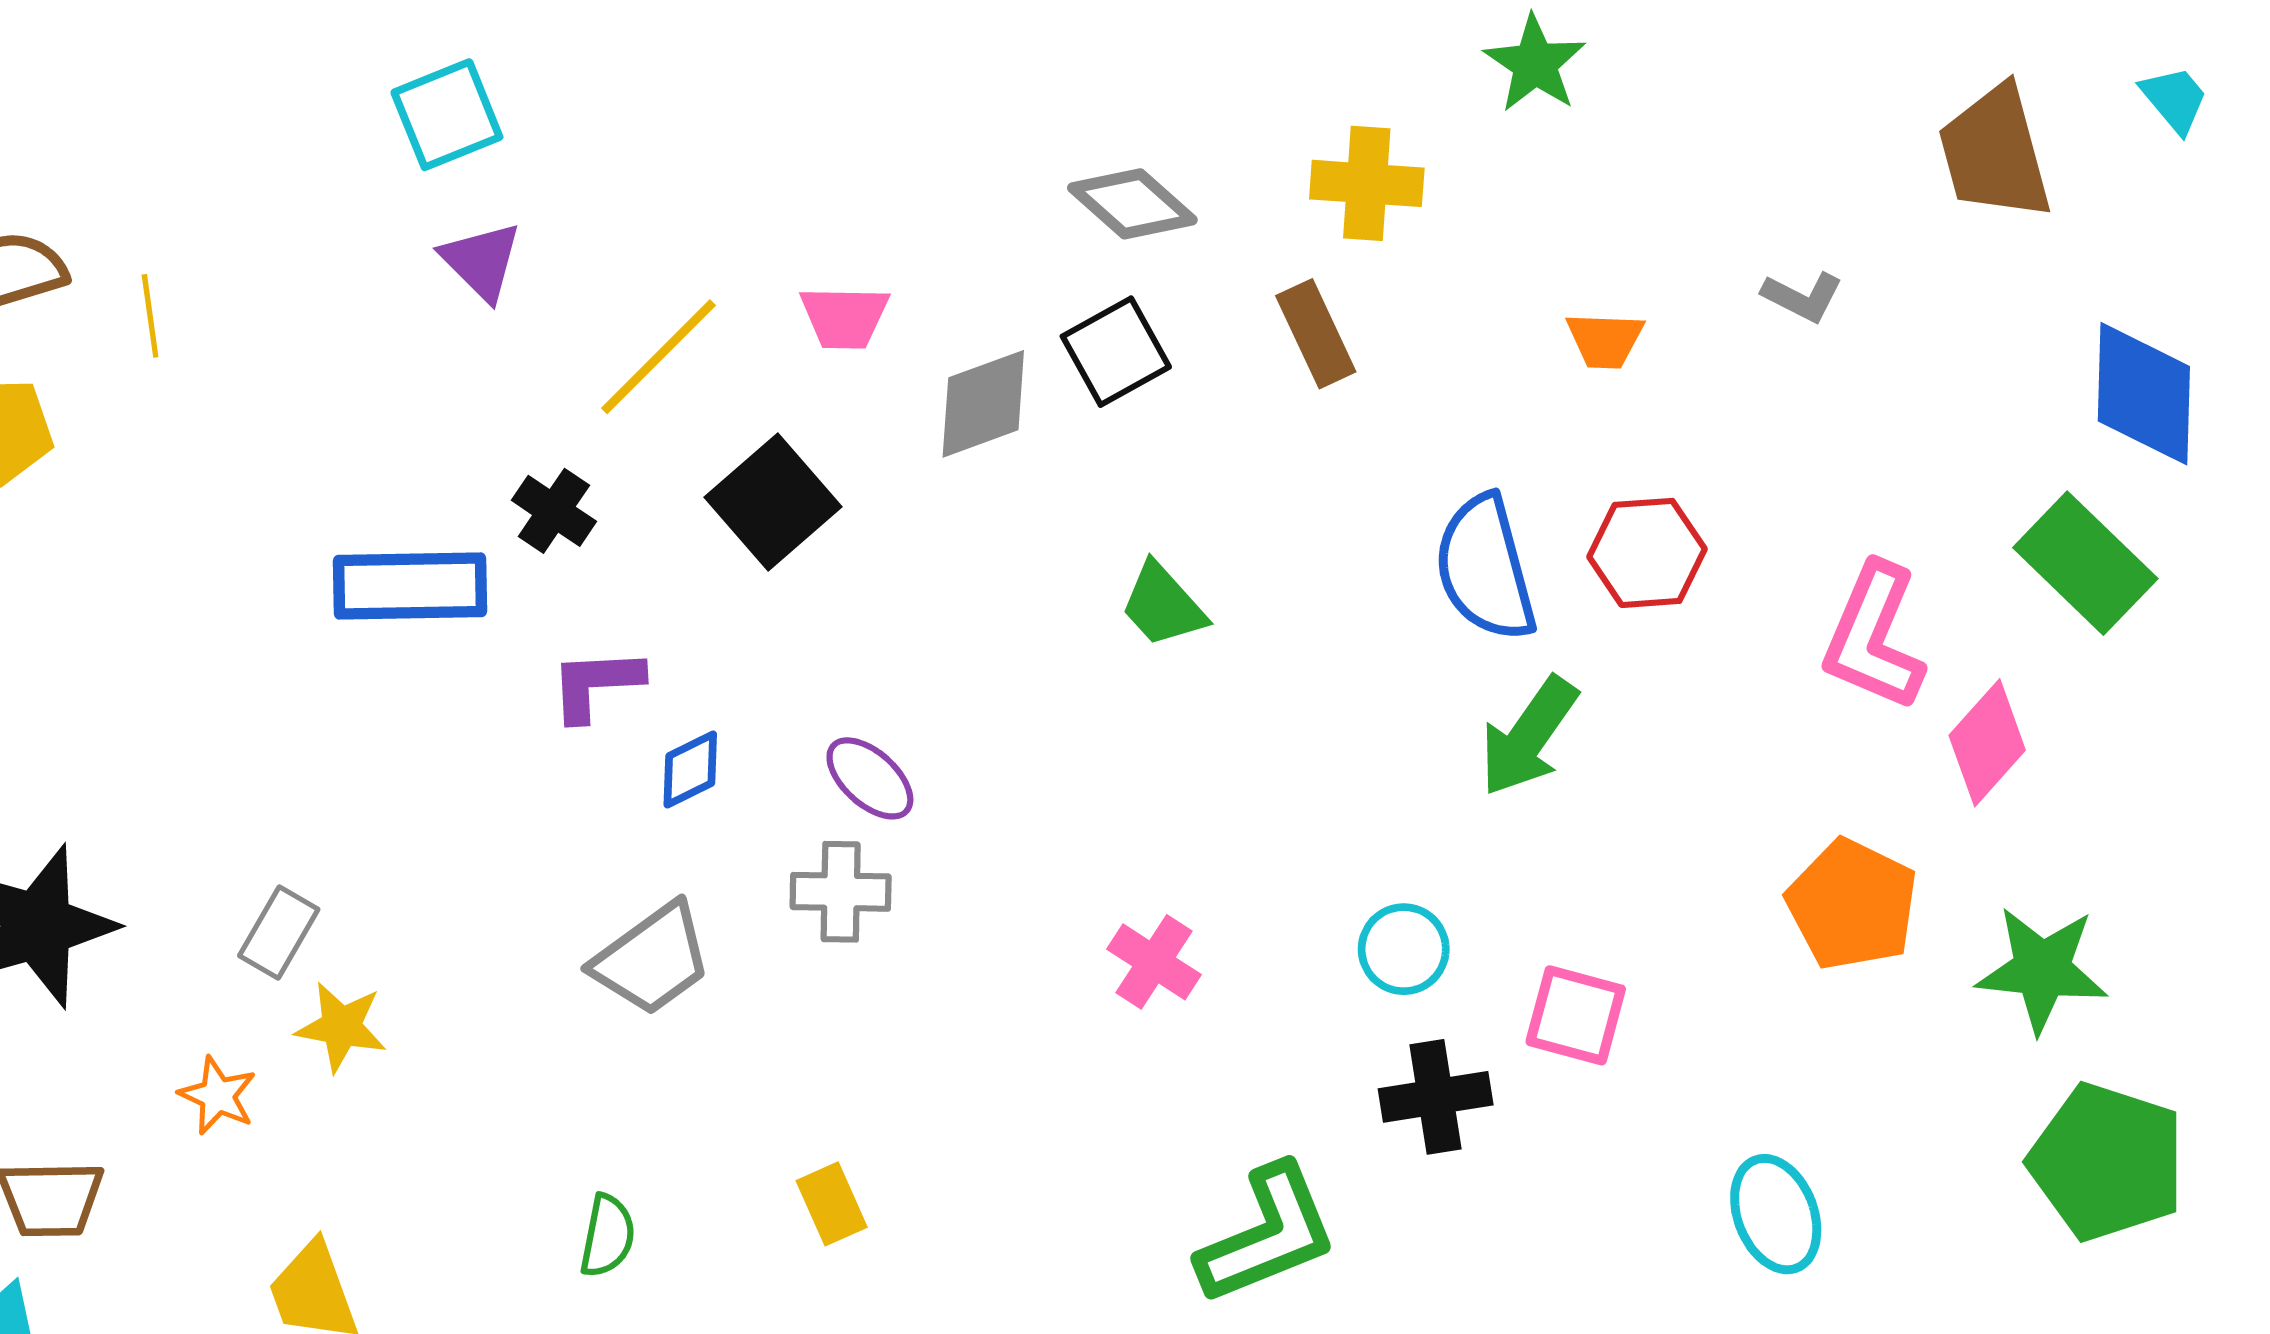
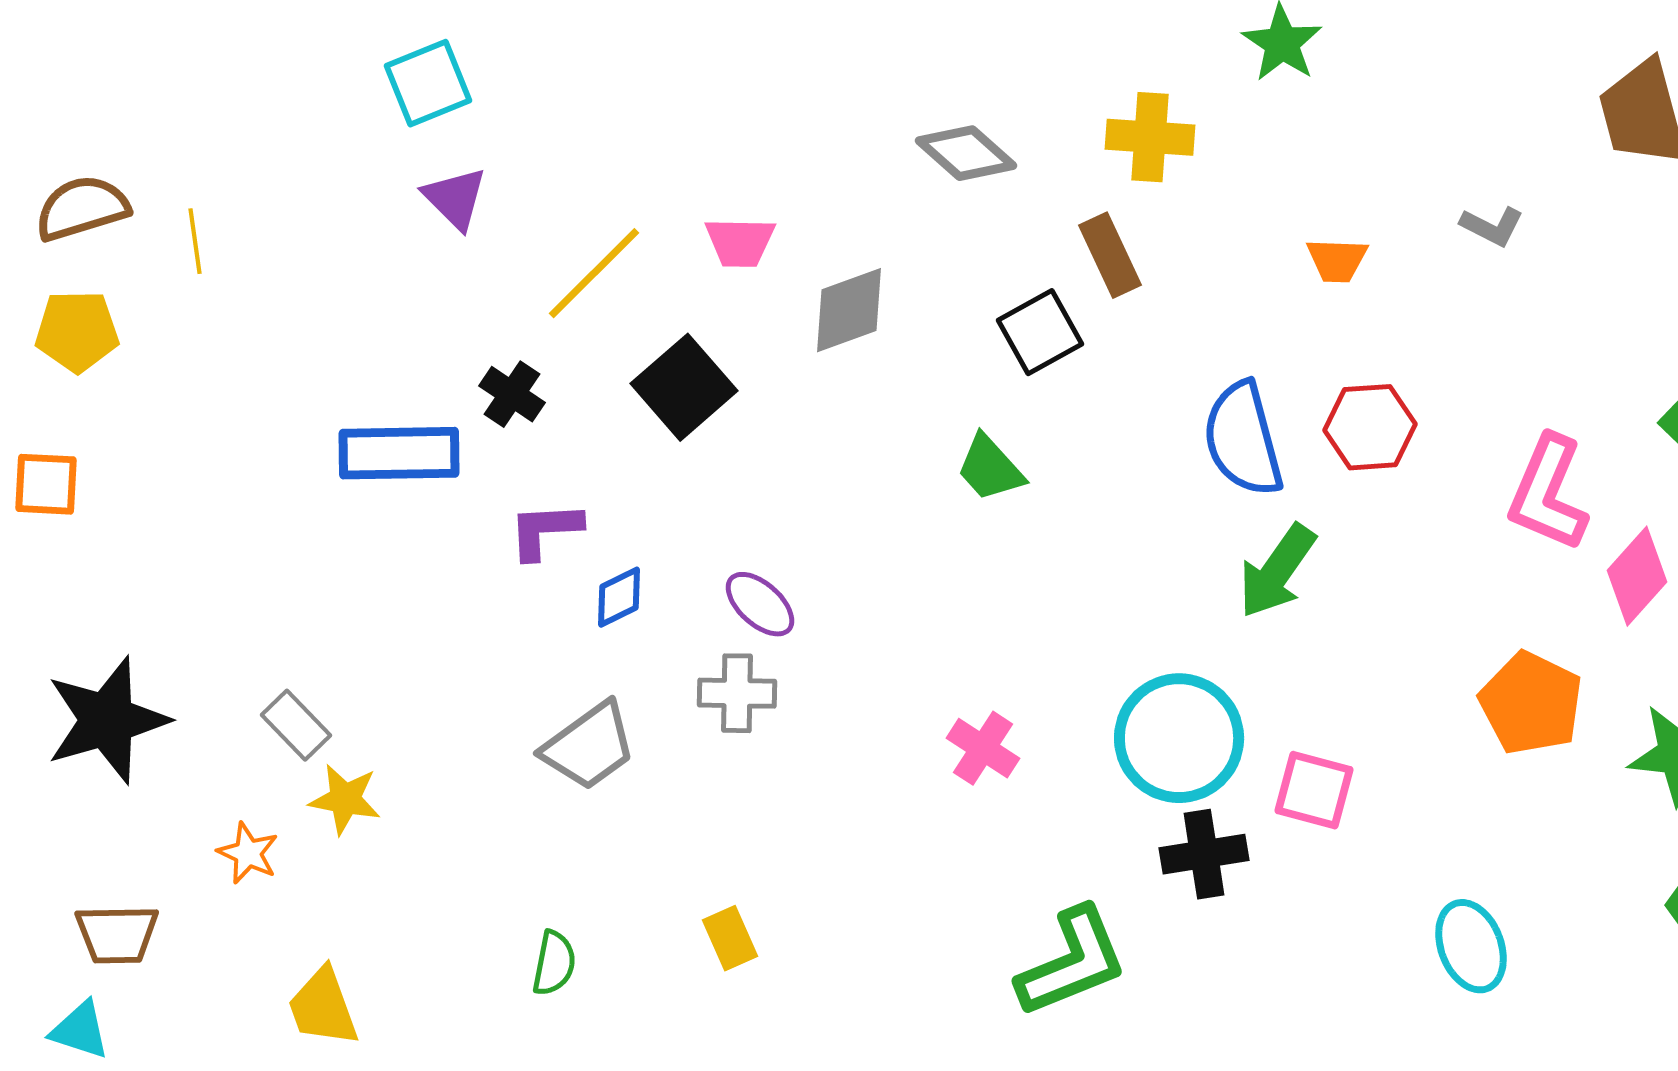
black square: (1116, 352) -> (1040, 332), moved
gray rectangle: (279, 933) -> (296, 725), turned -74
cyan circle: (1404, 949) -> (1179, 738), size x1.8

